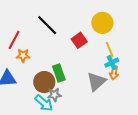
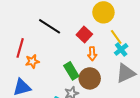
orange arrow: (114, 73) -> (92, 54), moved
brown circle: (44, 82) -> (90, 78), moved
gray triangle: (96, 82) -> (126, 73), moved, turned 30

